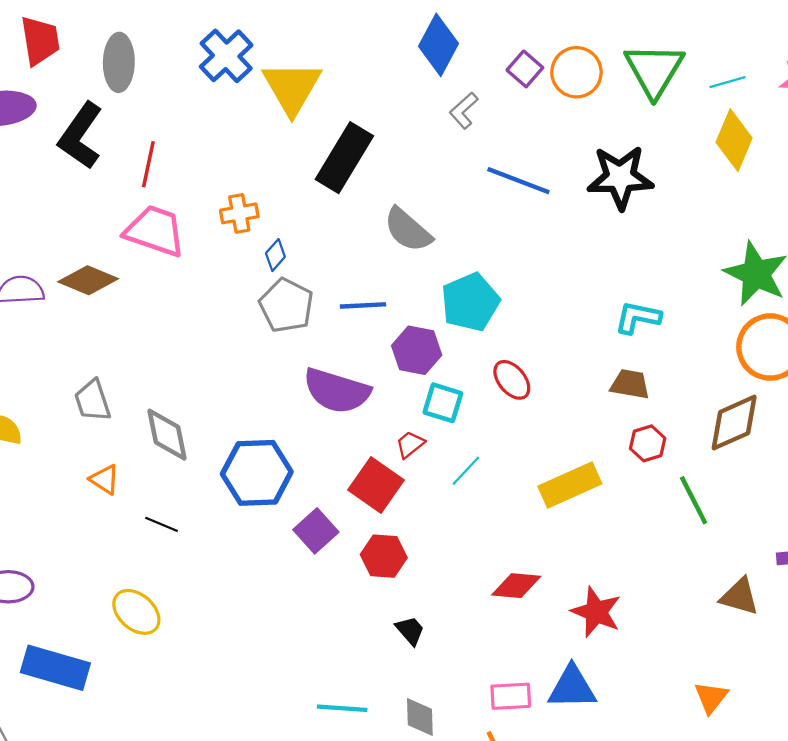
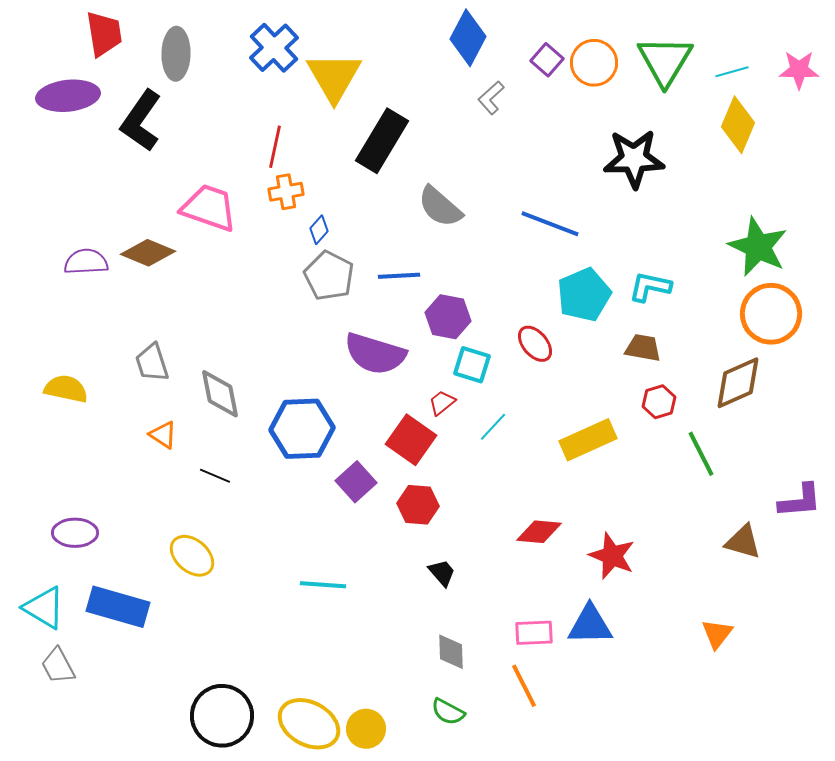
red line: (148, 164) -> (275, 147), moved
blue line: (518, 181) -> (550, 224), moved
cyan pentagon: (470, 302) -> (584, 295), moved
cyan line: (342, 708) -> (323, 585), moved

